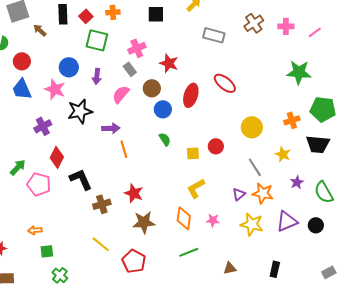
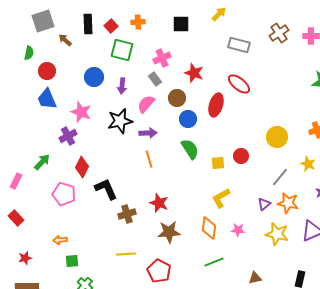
red ellipse: (225, 83) -> (239, 84), moved
pink star: (55, 89) -> (81, 112), moved
black star: (80, 111) -> (120, 121), moved
purple arrow: (111, 128) -> (148, 133), moved
green semicircle: (165, 139) -> (190, 149), size x1.5
green arrow: (18, 167) -> (42, 162), moved
gray line: (255, 167) -> (280, 177), turned 72
yellow line: (101, 244) -> (126, 254), turned -42

